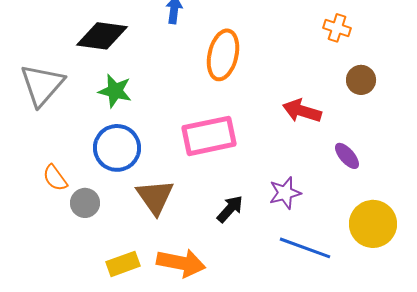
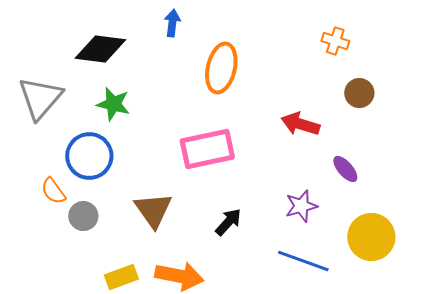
blue circle: (117, 148) -> (89, 156), moved
purple star: (285, 193) -> (301, 206), moved

